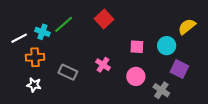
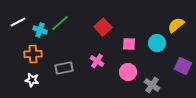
red square: (104, 19) -> (103, 27), moved
white line: (19, 38) -> (18, 22), moved
purple square: (179, 69) -> (183, 66), moved
gray rectangle: (68, 72) -> (64, 68), turned -36

